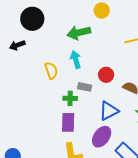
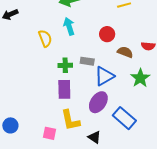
red circle: (106, 75) -> (107, 34), moved
gray rectangle: (85, 87) -> (87, 61), moved

